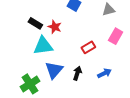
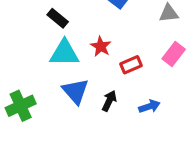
red star: (55, 27) -> (101, 46), moved
blue triangle: (54, 70) -> (75, 91), turned -30
green cross: (30, 84) -> (21, 106), moved

